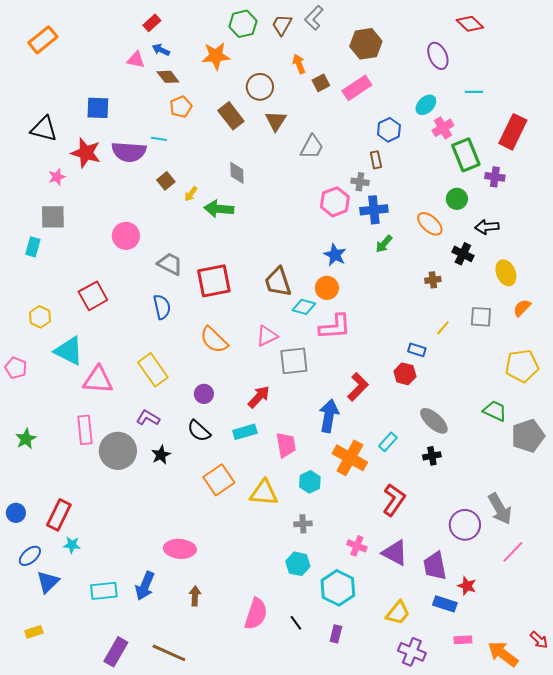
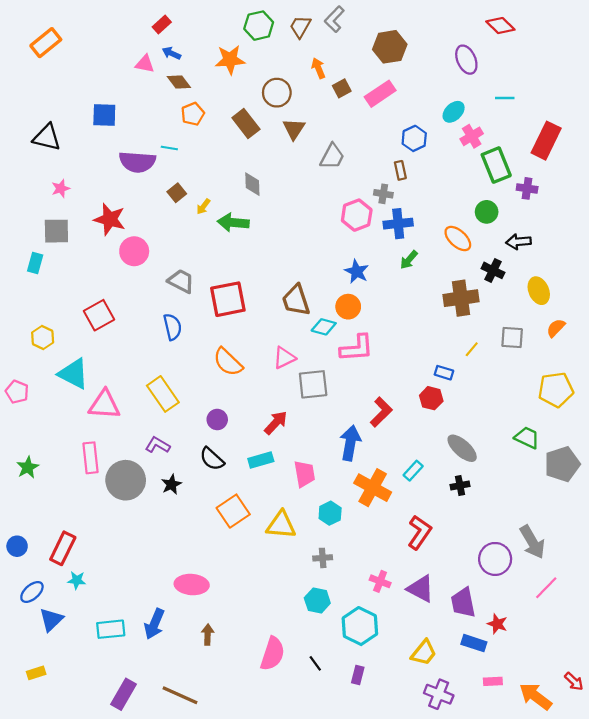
red star: (86, 153) -> (110, 219), moved
brown cross: (433, 280) -> (461, 298), size x2.0

